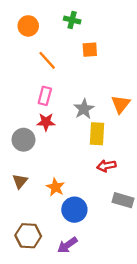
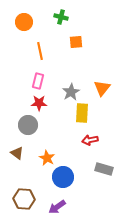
orange line: (47, 60) -> (40, 51), turned 30
gray circle: (23, 140) -> (28, 125), moved
brown triangle: (20, 181) -> (17, 153), turned -32

